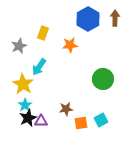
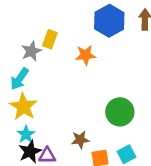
gray star: (19, 46) -> (31, 51), moved
cyan arrow: (39, 67) -> (19, 79), moved
green circle: (103, 79) -> (120, 112), moved

